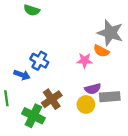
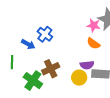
orange semicircle: (101, 51) -> (93, 43), moved
pink star: (85, 60) -> (94, 25), moved

